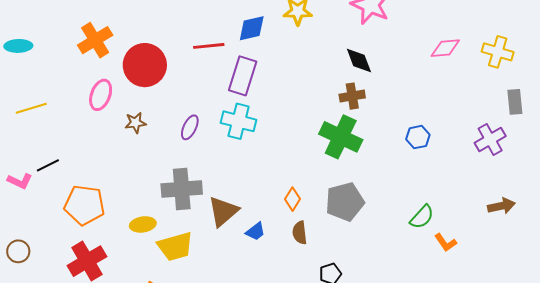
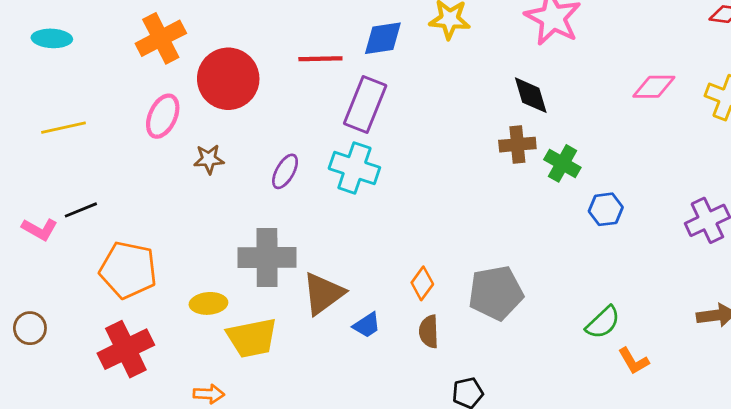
green cross: (341, 137) -> (562, 163), moved, size x0.6

